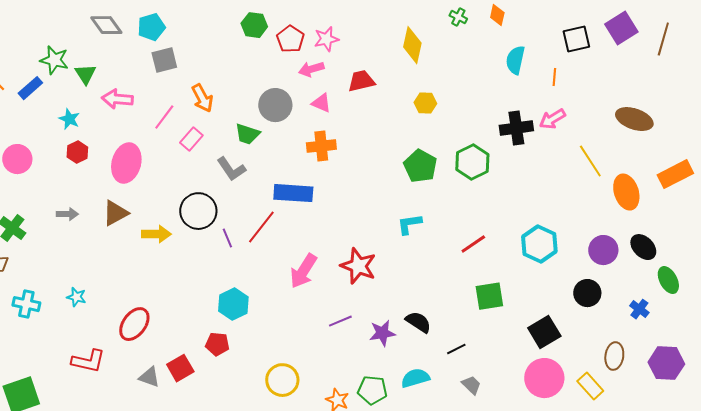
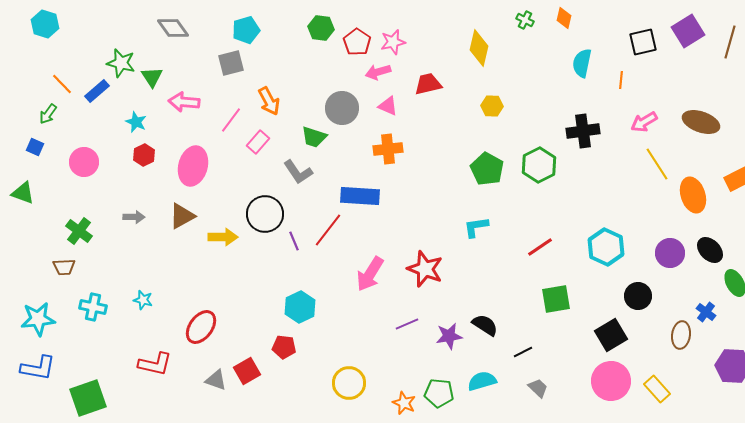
cyan pentagon: (151, 27) -> (246, 30), moved
pink arrow: (552, 119) -> (644, 122), moved
black circle: (587, 293) -> (638, 296), moved
brown ellipse: (614, 356) -> (681, 335), moved

